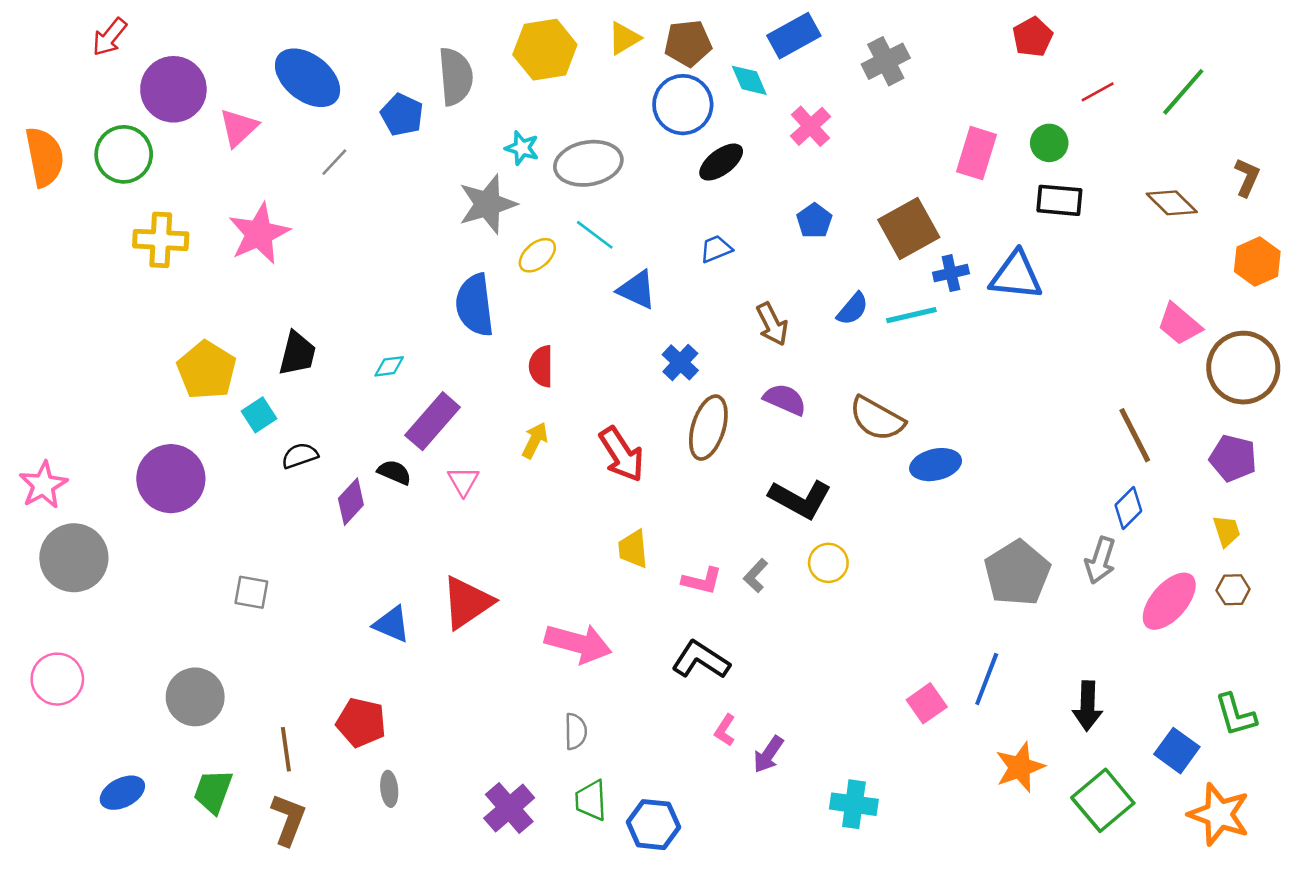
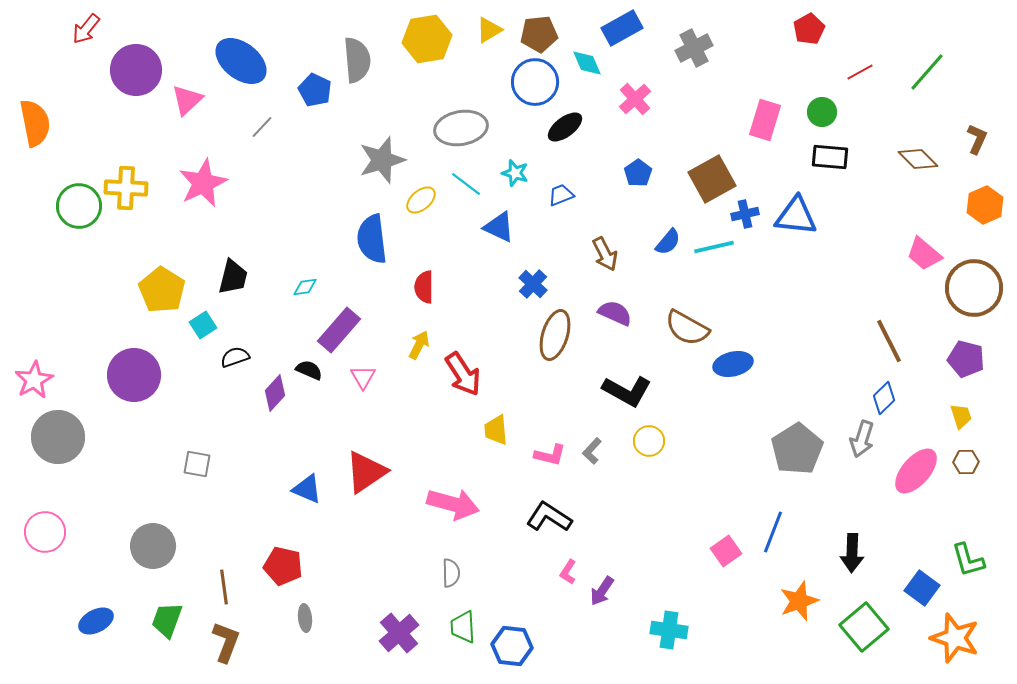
cyan star: (522, 148) -> (515, 173), moved
green circle: (124, 154) -> (79, 206), moved
red arrow: (622, 454) -> (463, 374), moved

